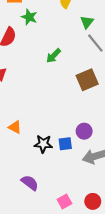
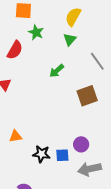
green triangle: (87, 22) -> (70, 39), moved
orange triangle: (15, 127) -> (15, 136), turned -40

